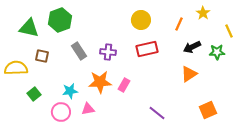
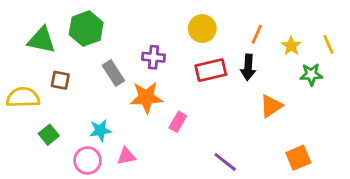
yellow star: (203, 13) -> (291, 46), moved
black arrow: (192, 47) -> (248, 67), moved, turned -60
purple cross: (108, 52) -> (153, 57), moved
orange star: (100, 82) -> (146, 97), moved

